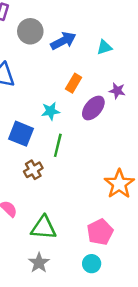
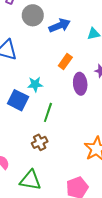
purple ellipse: (93, 108) -> (80, 84), turned -50
cyan star: (50, 111) -> (35, 84), moved
brown cross: (33, 170) -> (40, 142), moved

